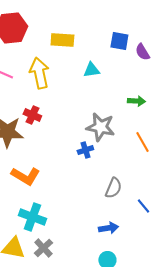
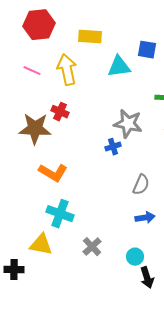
blue square: (119, 41) -> (147, 50), moved
cyan triangle: (91, 70) -> (119, 67), size x1.4
blue arrow: (108, 228) -> (145, 218), moved
gray cross: (43, 248) -> (92, 247), moved

